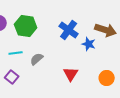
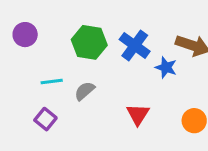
green hexagon: (26, 26) -> (89, 42), moved

